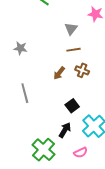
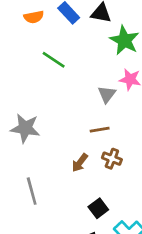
gray triangle: (71, 29) -> (107, 94), moved
gray star: (20, 48) -> (25, 128), size x1.5

